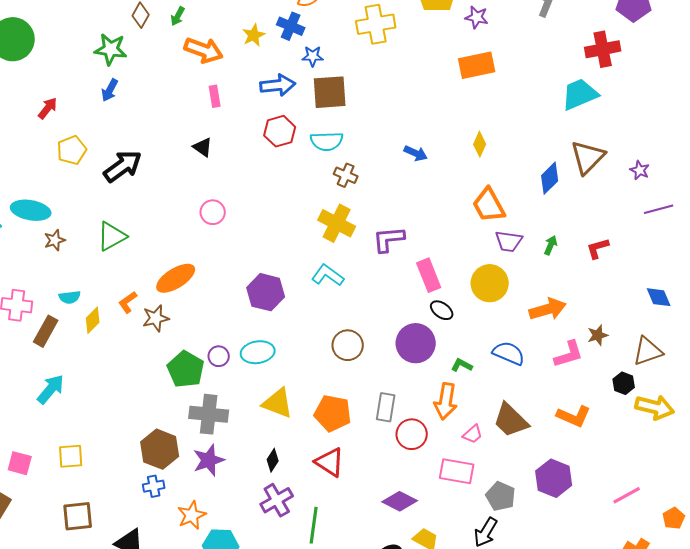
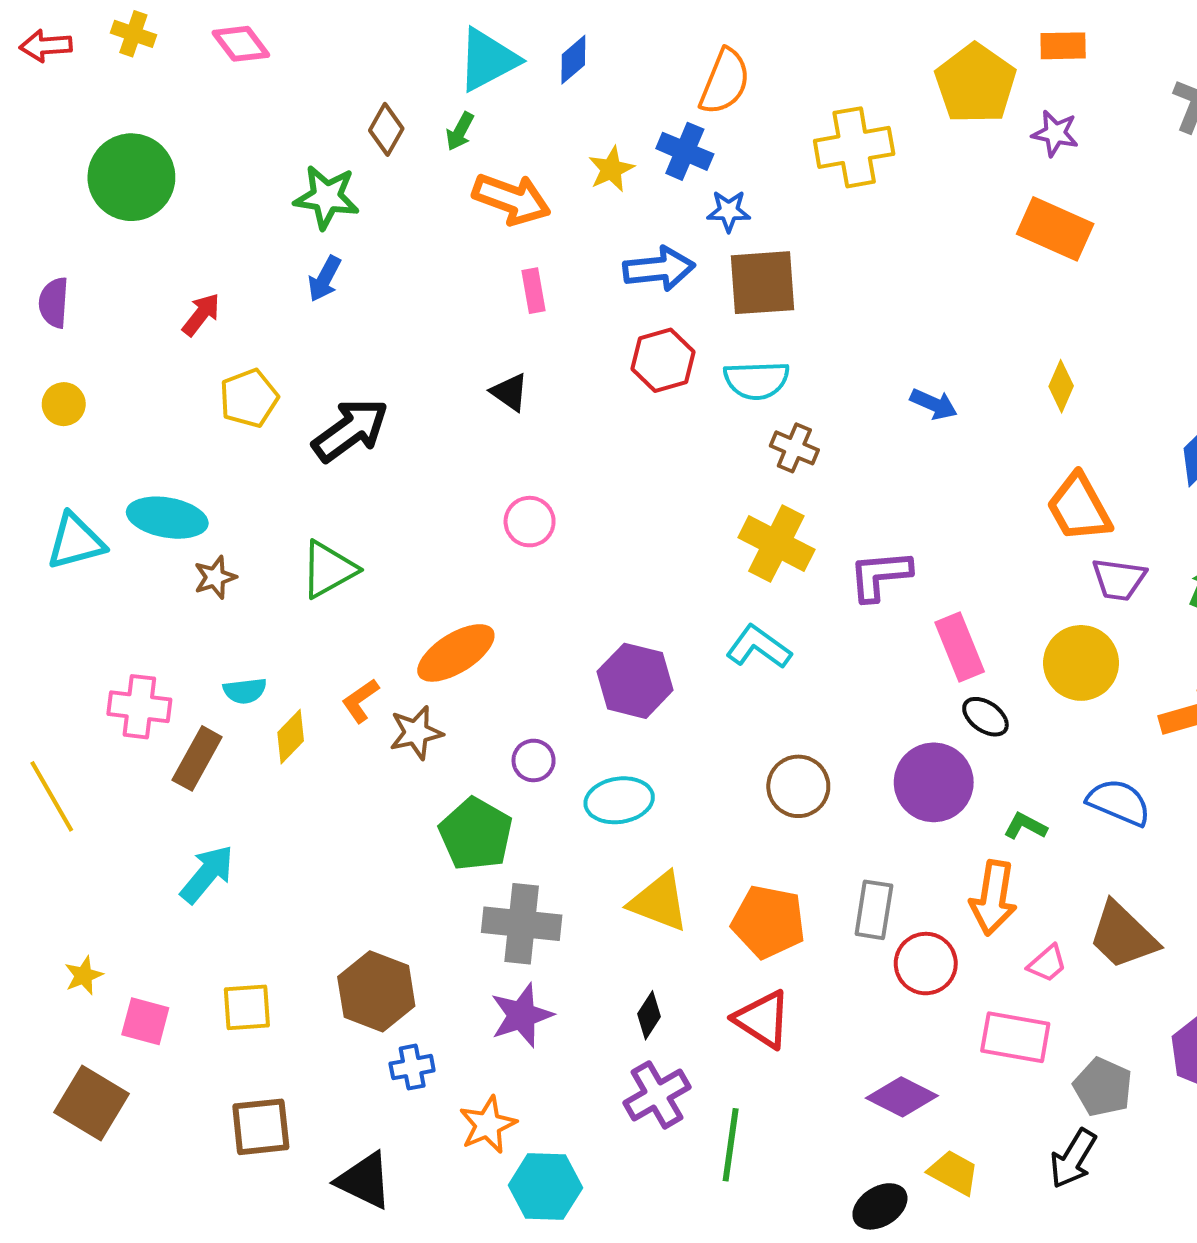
orange rectangle: (477, 65) -> (1055, 229), turned 36
purple circle: (219, 356) -> (534, 760), moved
brown hexagon: (160, 449) -> (376, 991), moved

